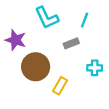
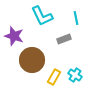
cyan line: (85, 20) -> (76, 18), turned -32
cyan cross: (95, 68) -> (75, 75), moved, turned 32

